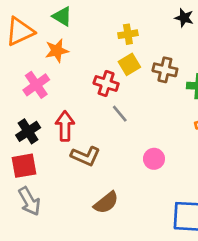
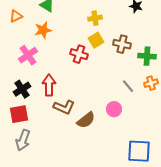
orange triangle: (20, 31) -> (16, 16), size x0.6
gray line: (120, 114) -> (128, 86), moved
gray arrow: (29, 201) -> (23, 140), turned 50
brown semicircle: (106, 203) -> (86, 120), moved

